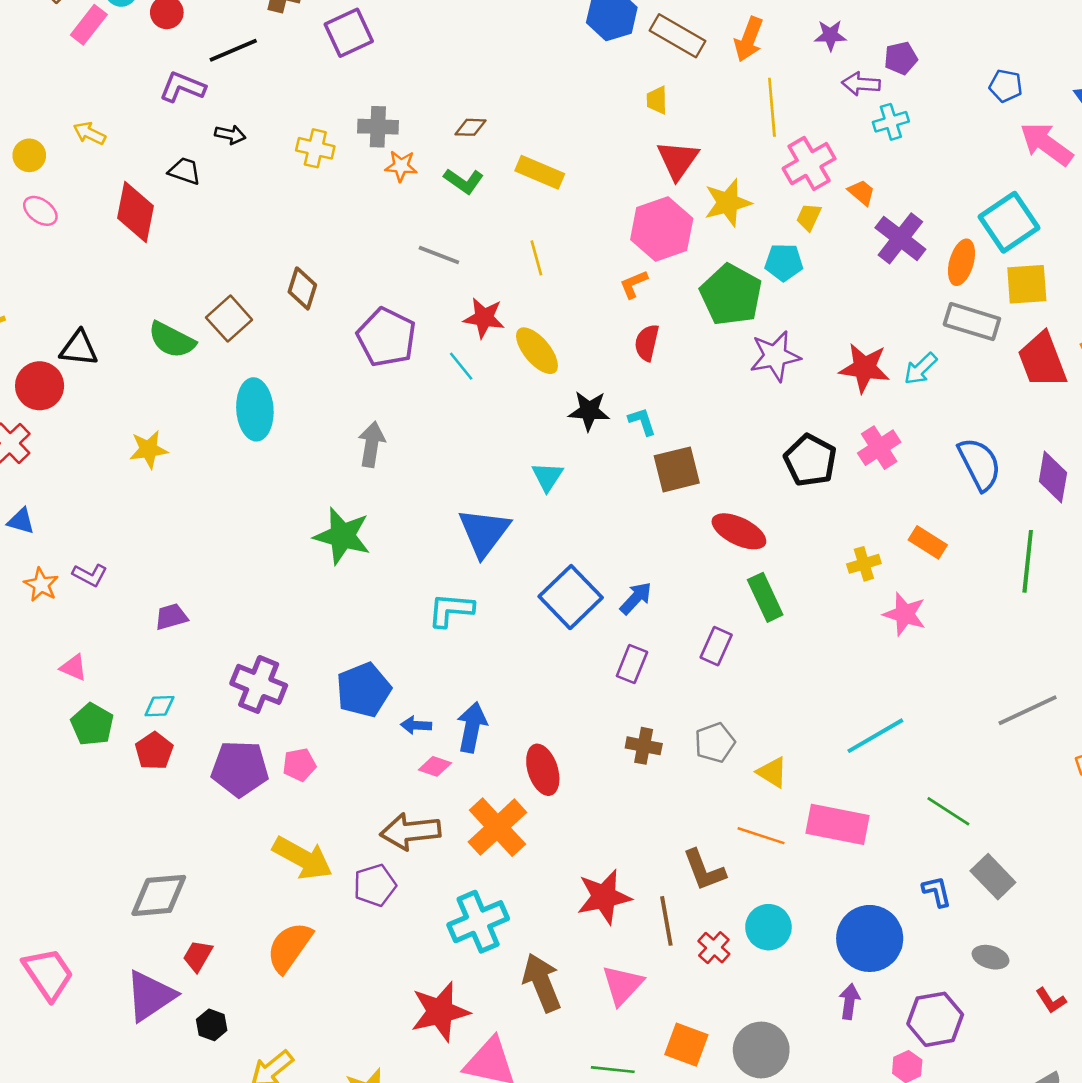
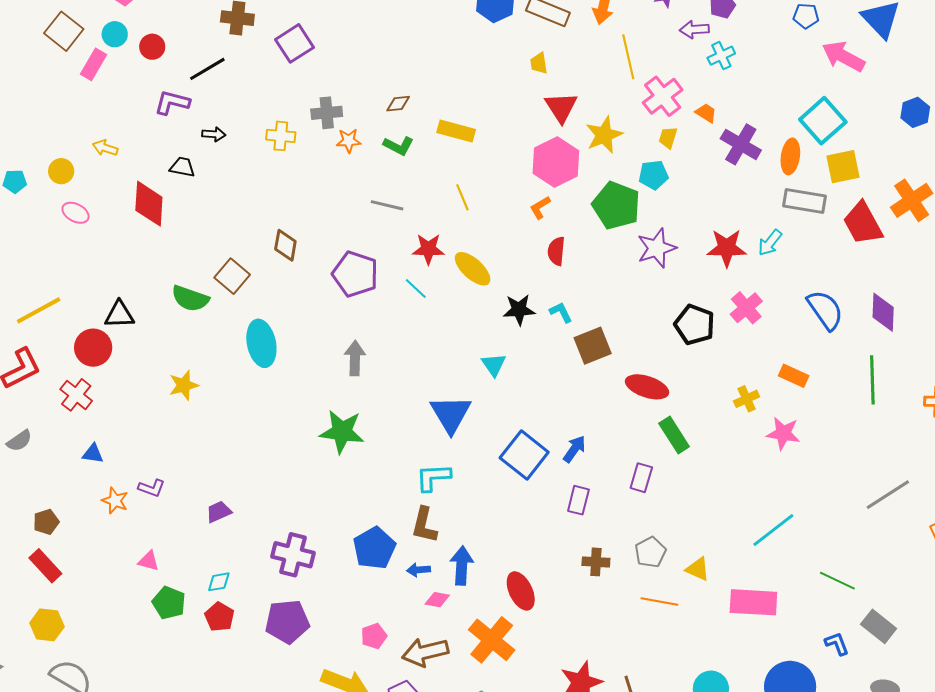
pink pentagon: (299, 765) -> (374, 636), moved
orange line: (761, 836) -> (659, 602), moved
brown L-shape: (704, 870) -> (424, 525), moved, turned 42

